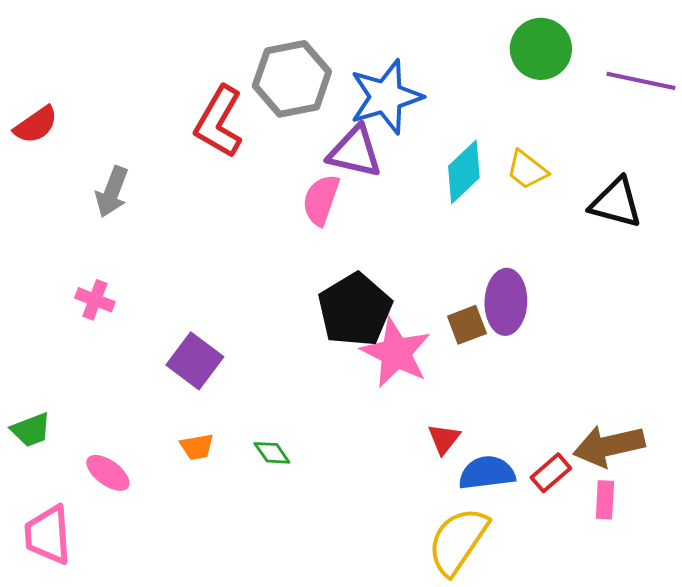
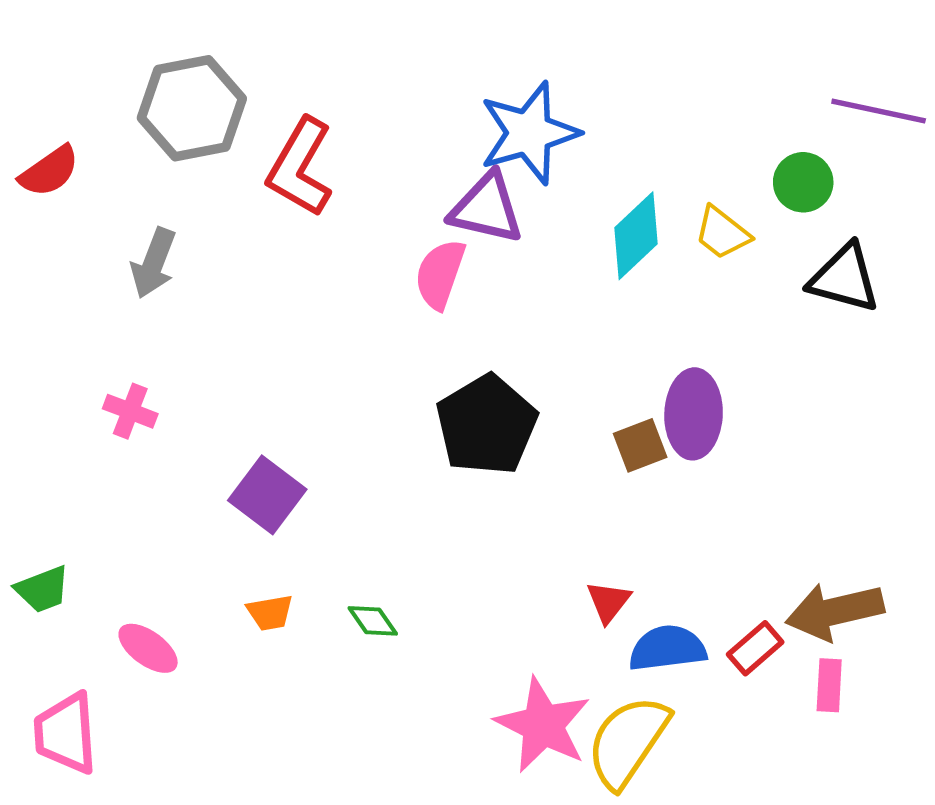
green circle: (541, 49) -> (803, 182), moved, size x0.7
gray hexagon: (292, 79) -> (192, 108), moved
pink star: (396, 353) -> (543, 725), moved

